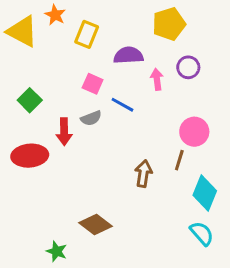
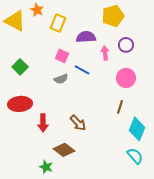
red arrow: (64, 132) -> (43, 123), moved
pink circle: (194, 132) -> (126, 78), moved
brown arrow: (143, 174) -> (78, 123), moved, turned 126
green star: (57, 251) -> (46, 167), moved

